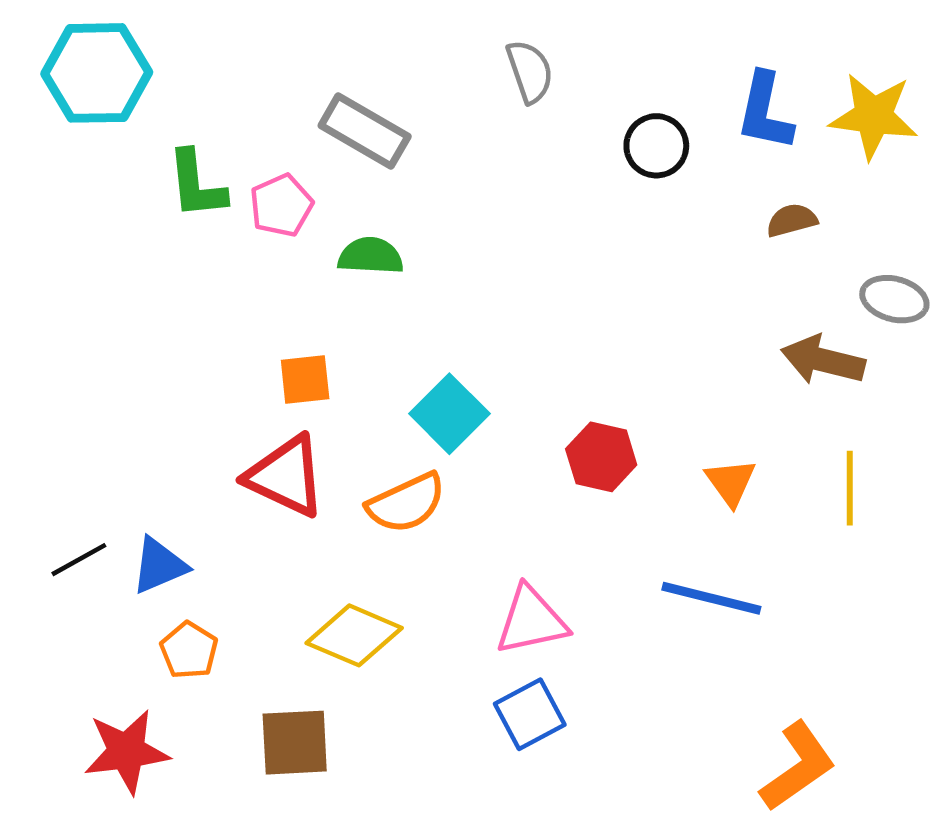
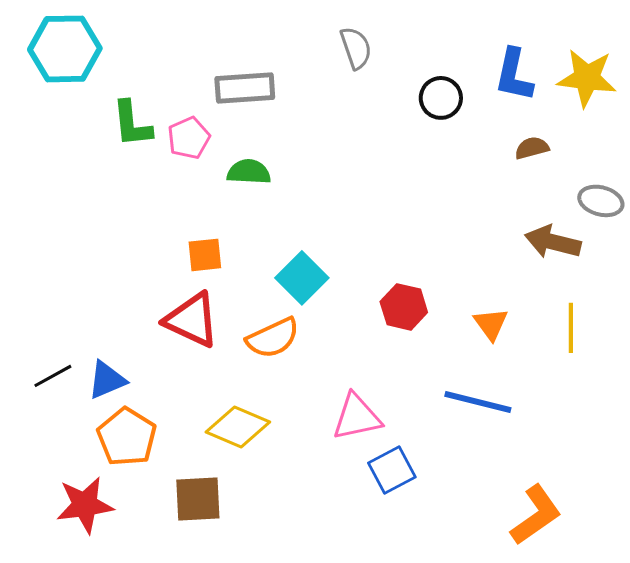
gray rectangle: (365, 131) -> (245, 88), turned -34
orange pentagon: (189, 650) -> (127, 437), size x1.5
blue square: (530, 714) -> (392, 470), moved

